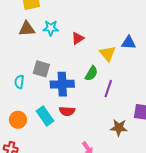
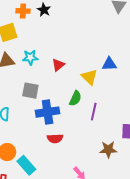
gray square: (41, 69) -> (30, 91), moved
cyan rectangle: (45, 116) -> (26, 165), moved

